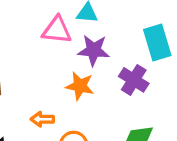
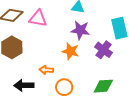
pink triangle: (57, 30) -> (38, 19), moved

